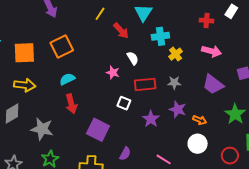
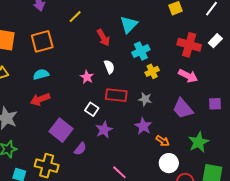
yellow line: (100, 14) -> (75, 17), moved
red cross: (207, 21) -> (189, 45), size x1.6
cyan cross: (160, 36) -> (141, 51), turned -30
red arrow: (71, 104) -> (40, 99), turned 72
purple star: (151, 119) -> (104, 130), moved
white circle: (198, 144) -> (169, 163), moved
purple semicircle: (125, 154) -> (80, 149), moved

